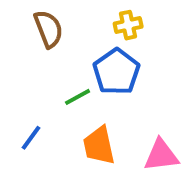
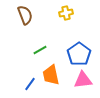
blue pentagon: (116, 72) -> (79, 54), moved
blue line: (31, 138) -> (30, 84), moved

